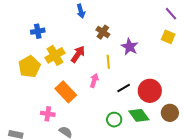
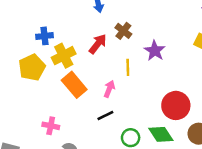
blue cross: (38, 31) -> (45, 36), moved
red arrow: (78, 54) -> (98, 44), moved
black line: (124, 88) -> (105, 116), moved
orange rectangle: (66, 92) -> (74, 85), moved

